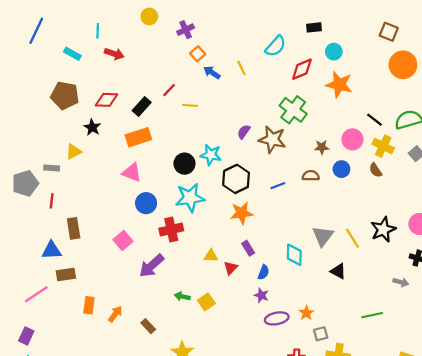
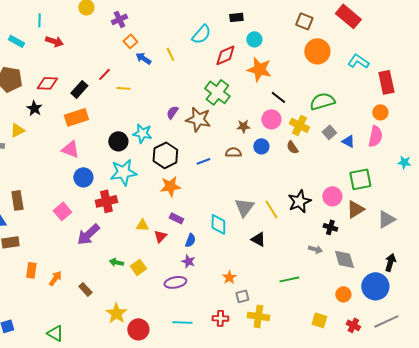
black line: (374, 120) -> (278, 97), moved
purple rectangle: (248, 248) -> (176, 218), turned -32
purple ellipse: (277, 318) -> (175, 282), moved

